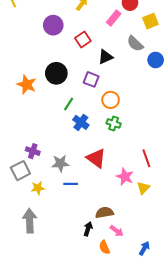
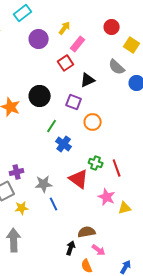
pink rectangle: (114, 18) -> (78, 44), moved
yellow square: (150, 21) -> (132, 45), turned -35
purple circle: (53, 25) -> (39, 39), moved
green cross: (114, 123) -> (96, 163), moved
purple cross: (33, 151) -> (17, 172), turned -32
red line: (146, 158) -> (117, 168), moved
blue line: (71, 184) -> (54, 204), turned 64
yellow triangle: (143, 188) -> (125, 208), turned 32

